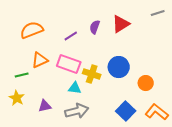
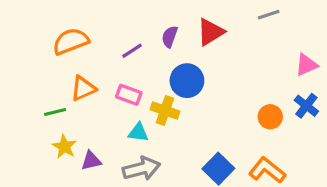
pink rectangle: (69, 64) -> (129, 95), size x0.7
blue circle: (119, 67) -> (187, 81), moved
orange circle: (146, 83) -> (270, 117), moved
yellow star: (17, 98) -> (64, 147), moved

